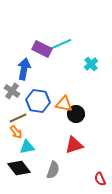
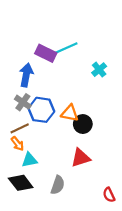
gray cross: (12, 91) -> (23, 102), moved

